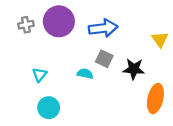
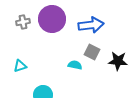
cyan triangle: (40, 75) -> (20, 66), moved, turned 32

